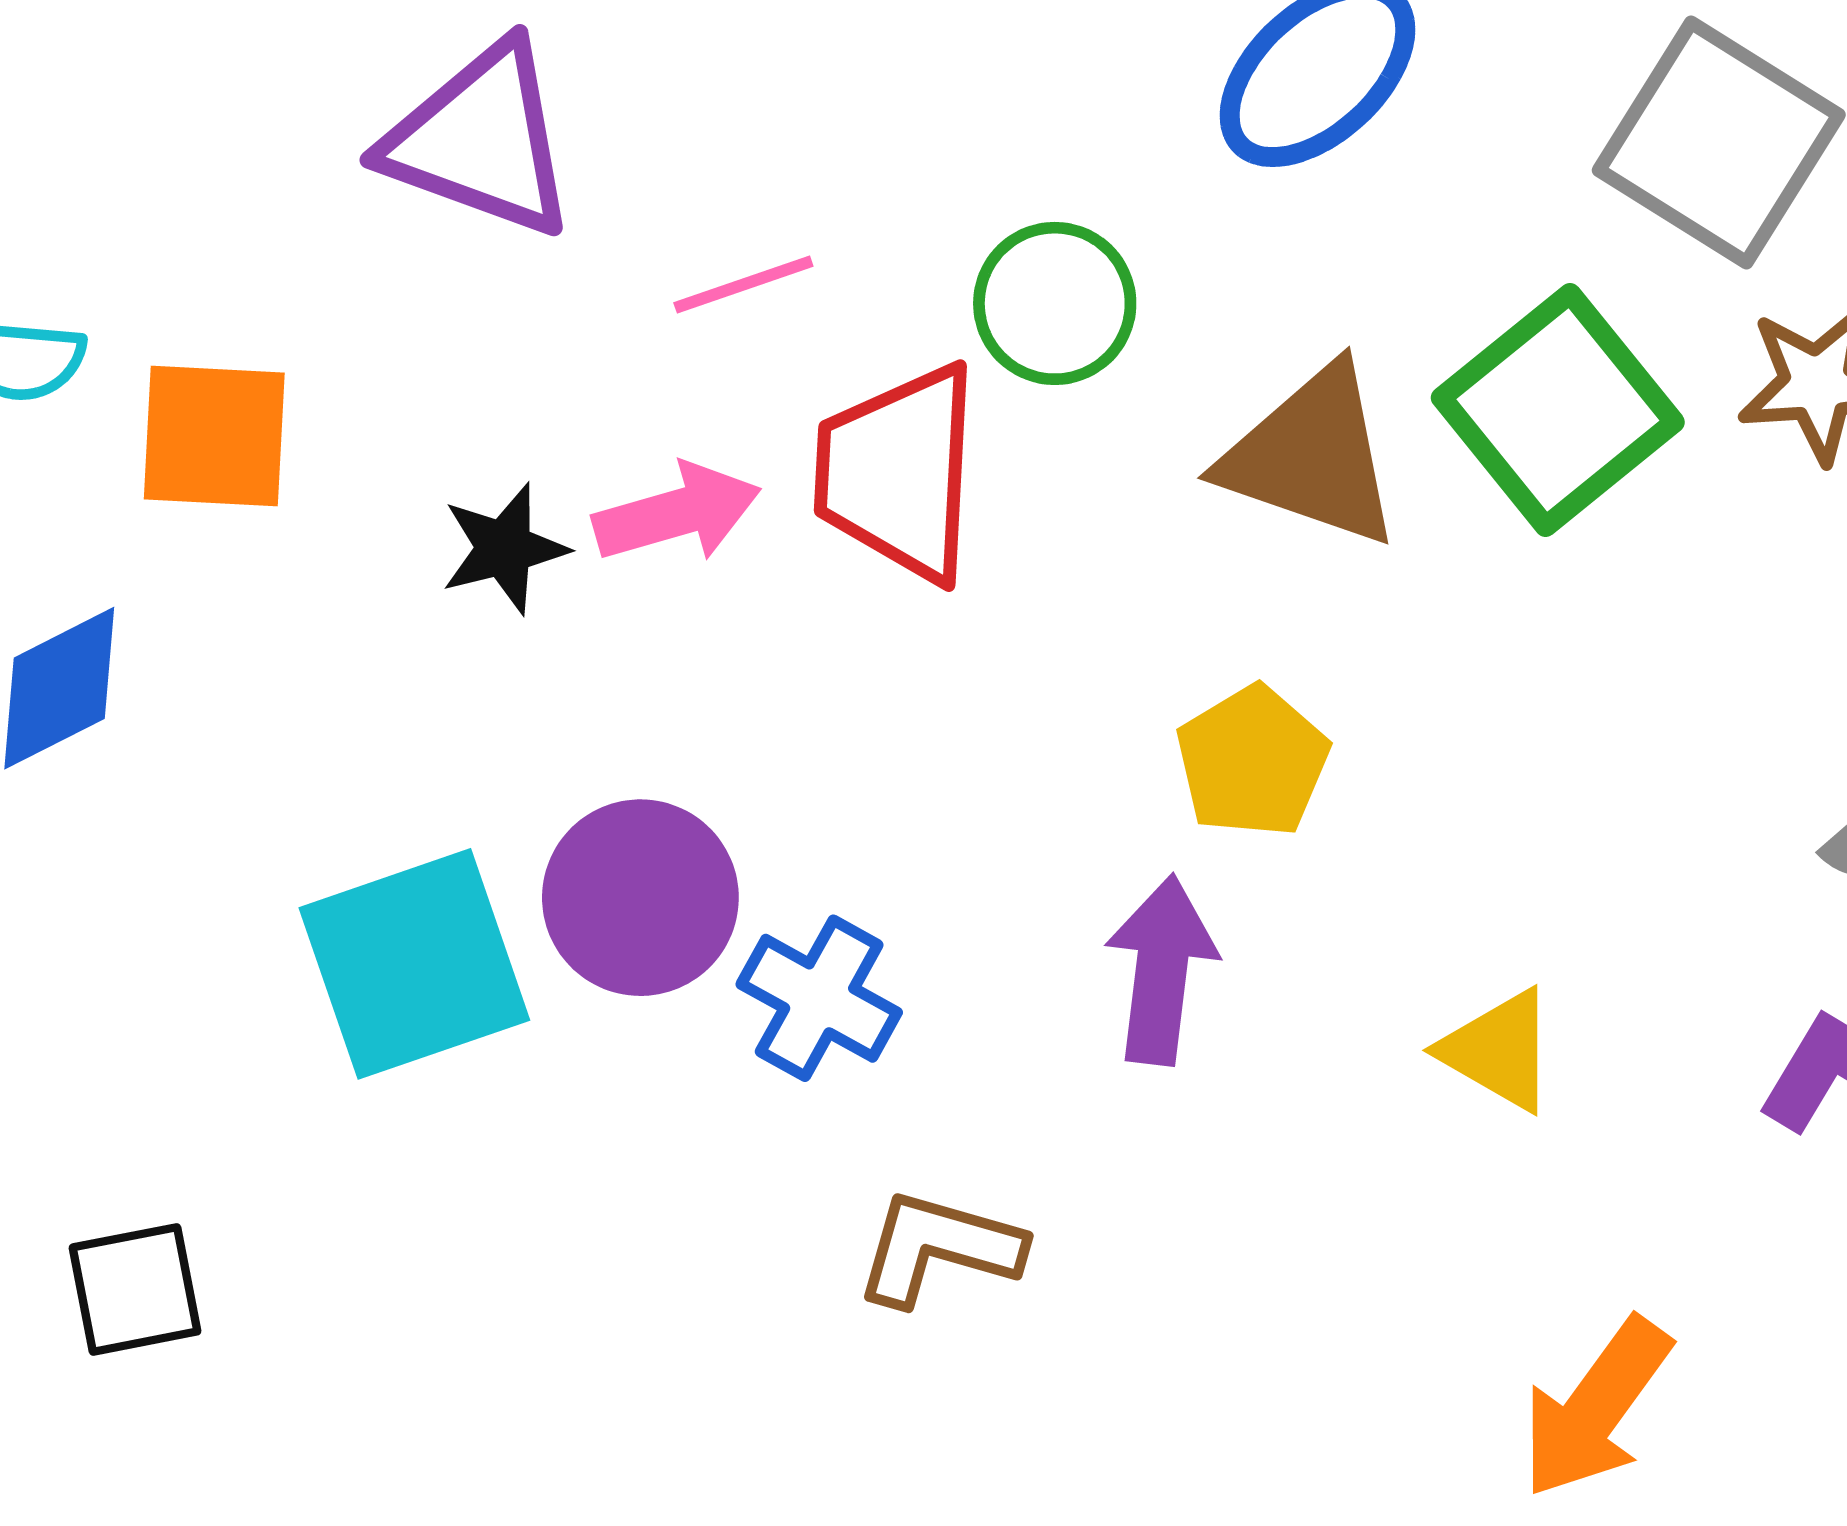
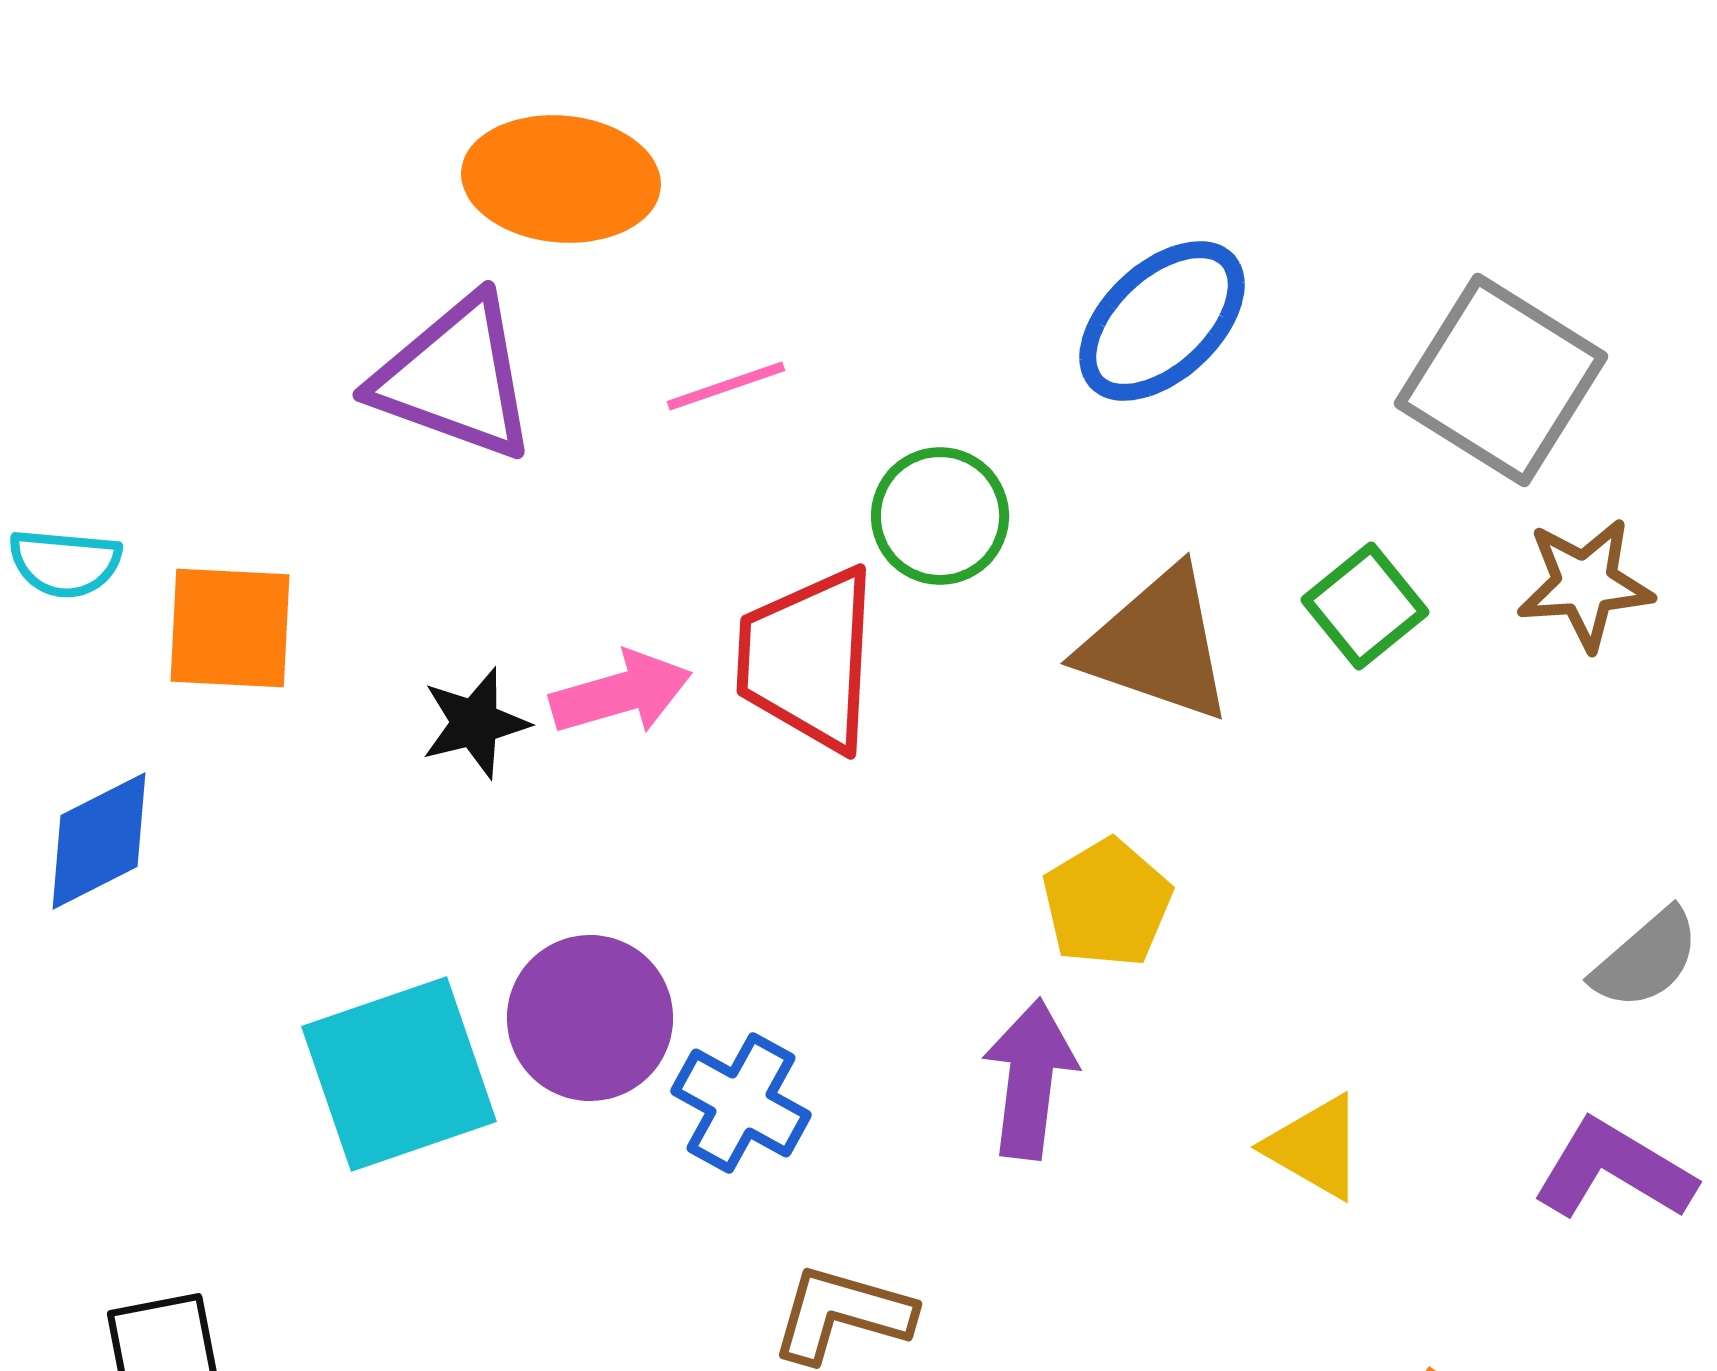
pink line: (743, 285) -> (726, 386), moved
green square: (1558, 410) -> (1365, 606), size x0.6

